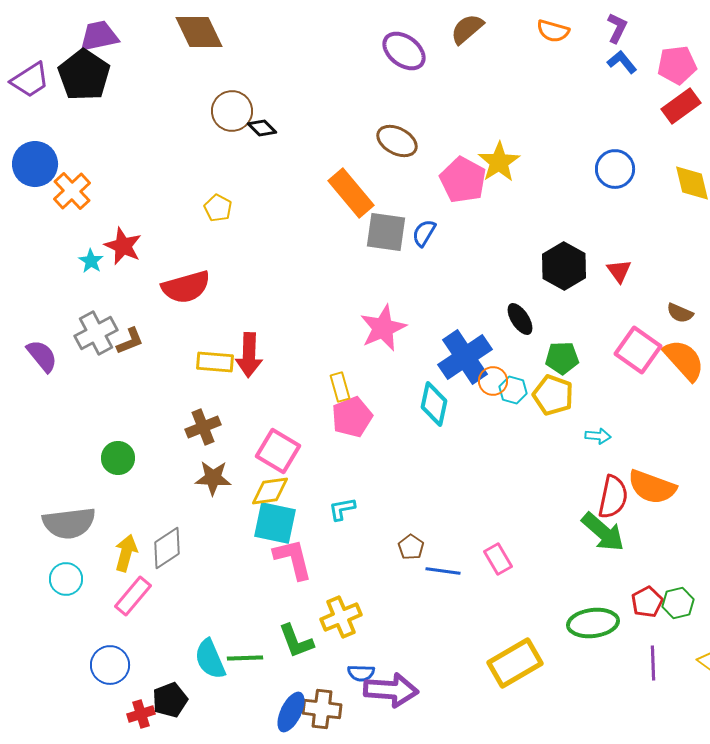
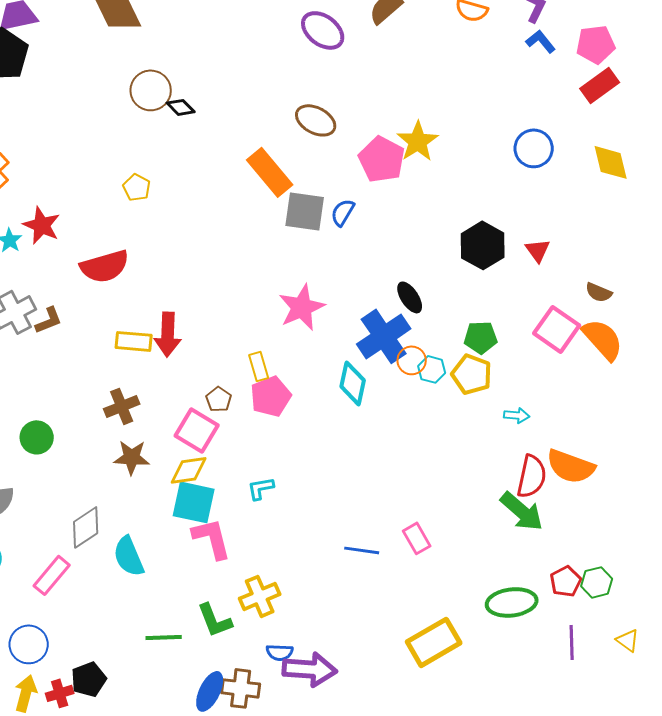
black ellipse: (520, 319) -> (410, 297), moved
brown pentagon: (411, 547) -> (219, 399), moved
yellow arrow: (126, 553) -> (26, 693), moved
cyan semicircle: (210, 659) -> (129, 556), moved

